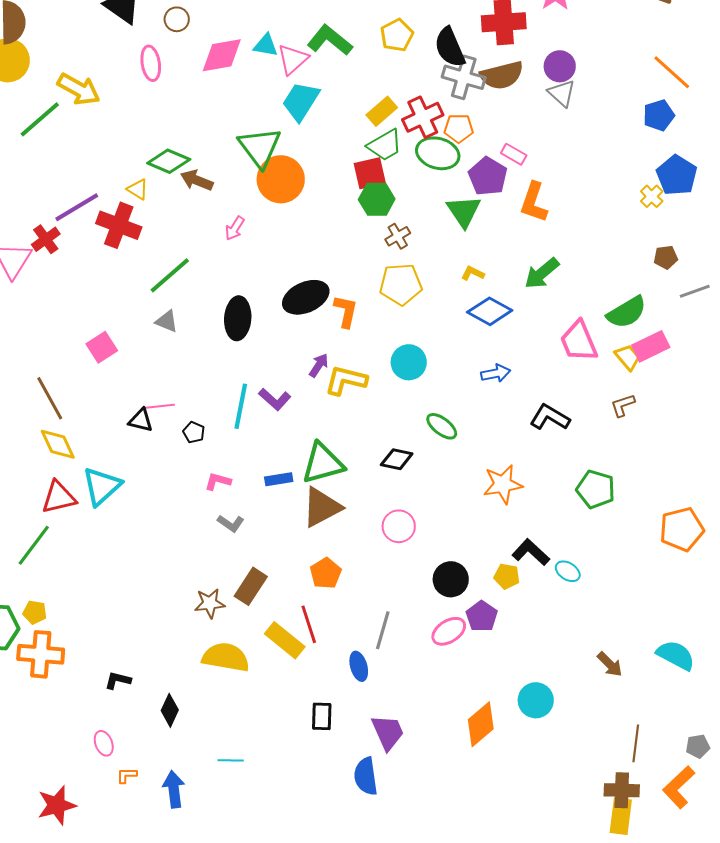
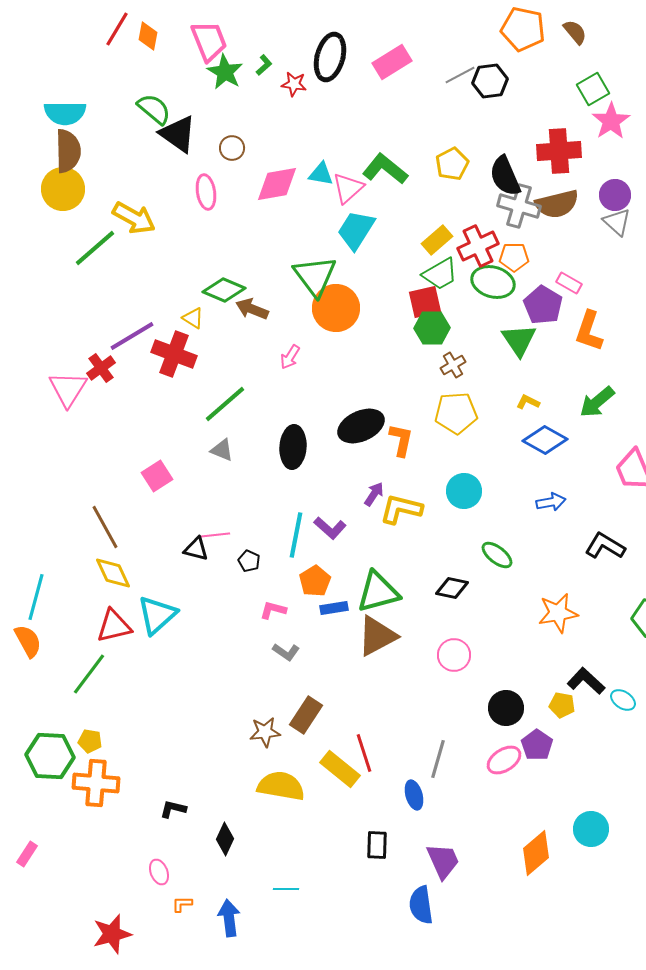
orange pentagon: (326, 573) -> (315, 581), moved

